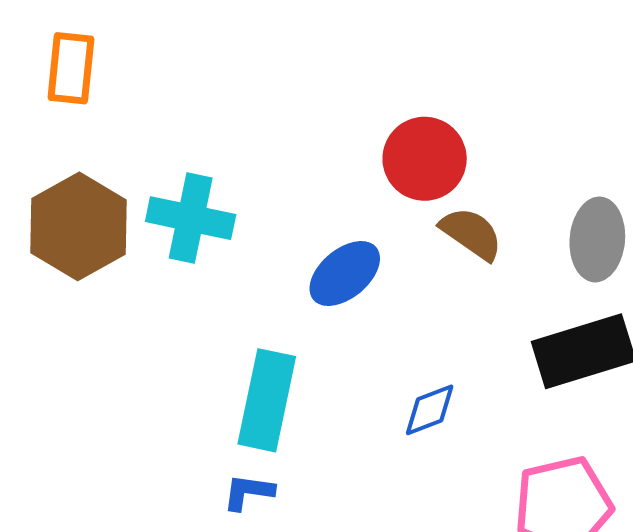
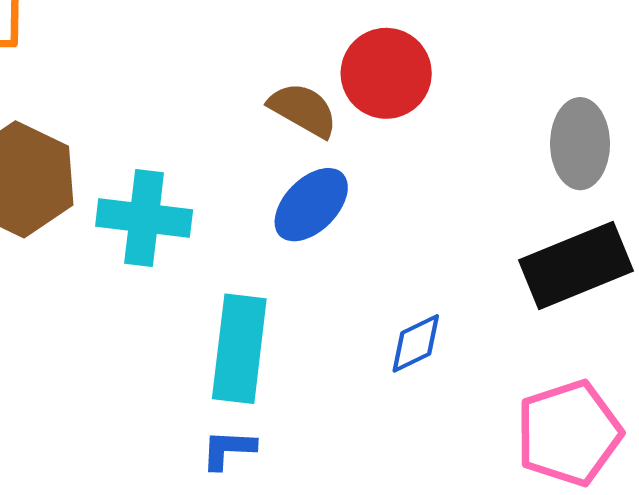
cyan cross: (191, 218) -> (144, 218), moved
brown semicircle: (471, 233) -> (303, 110), moved

